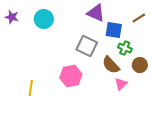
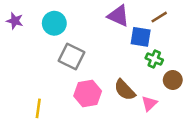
brown line: (139, 18) -> (159, 17), moved
gray square: (87, 46) -> (72, 57), moved
brown semicircle: (111, 65) -> (125, 90), moved

